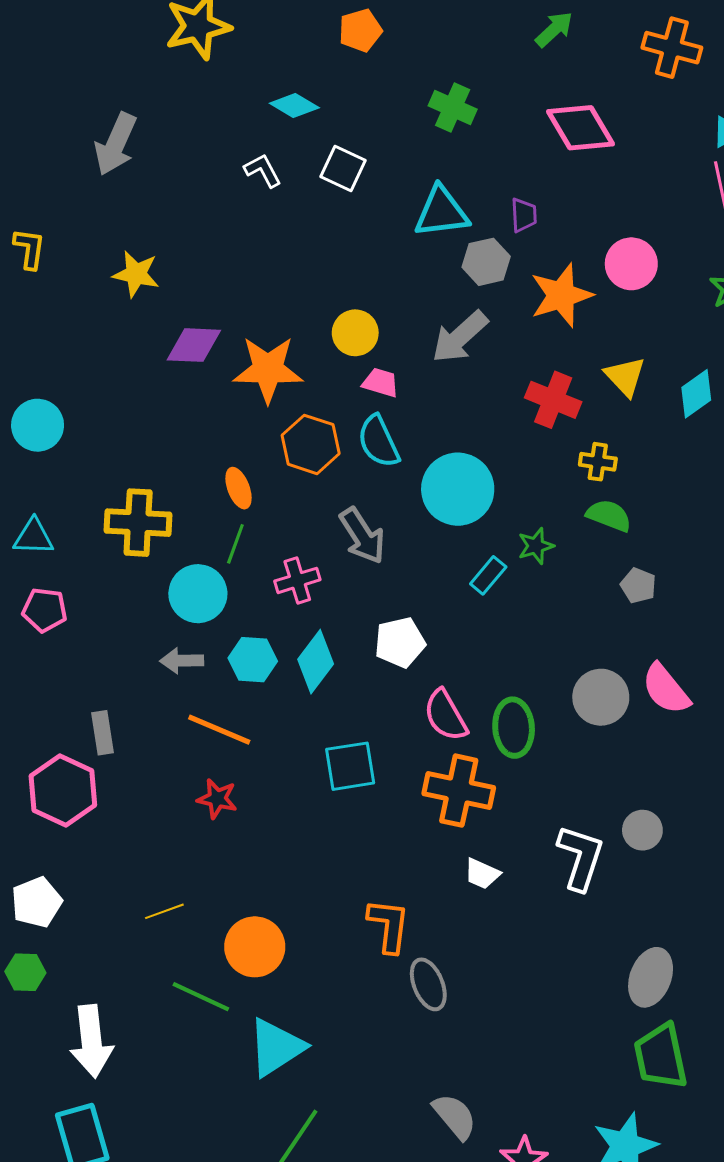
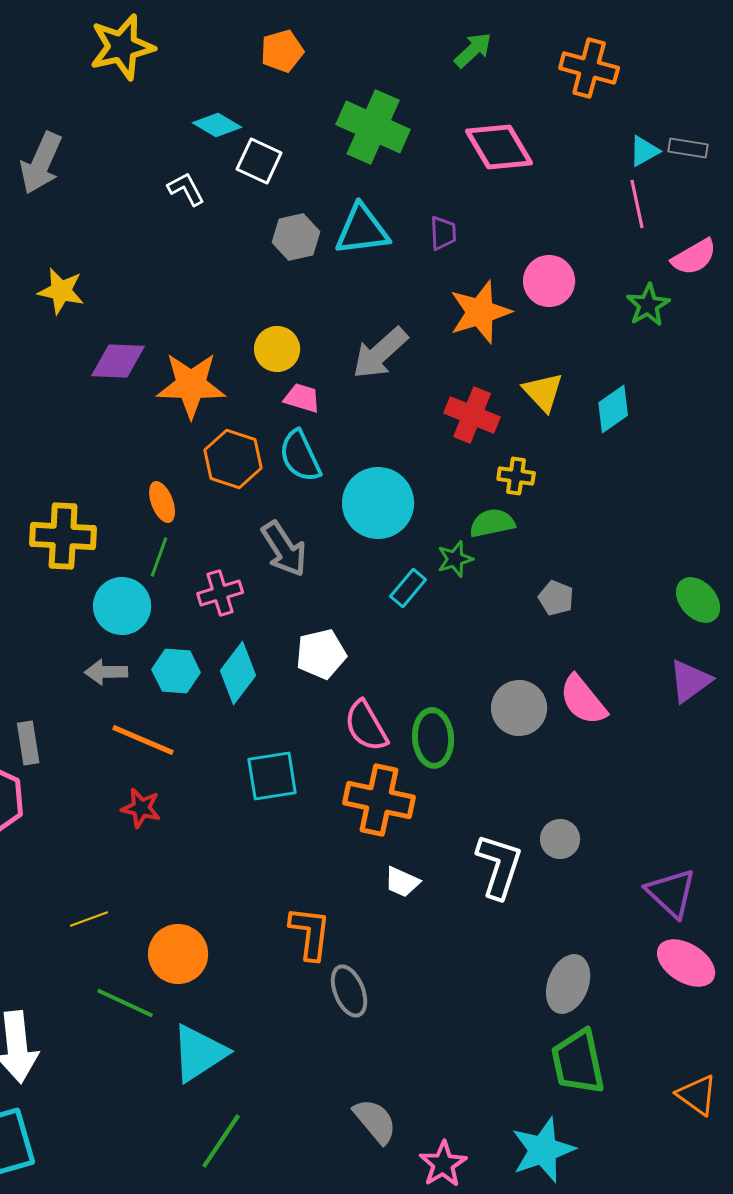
green cross: (453, 108) -> (373, 127), size x1.5
white square: (343, 168) -> (259, 161), moved
gray hexagon: (486, 262) -> (296, 237), moved
green semicircle: (609, 516) -> (492, 523), moved, turned -33

